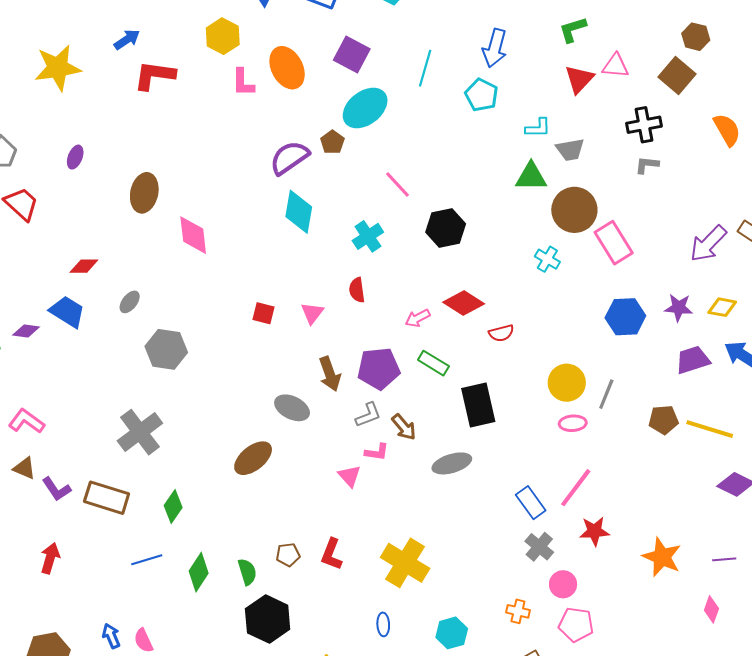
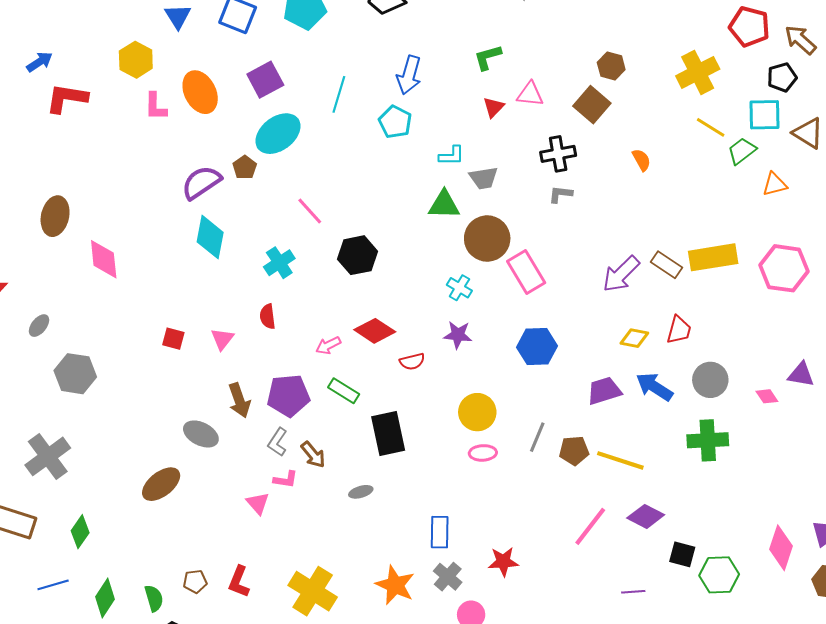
purple square: (352, 54) -> (265, 80), turned 33
red triangle: (579, 79) -> (494, 107), size x0.7
orange semicircle: (727, 130) -> (641, 160), size x0.7
purple star: (679, 308) -> (458, 335), moved
gray line: (606, 394) -> (537, 437), moved
gray L-shape: (368, 415) -> (278, 442), turned 144
gray ellipse: (452, 463) -> (361, 492), size x0.6
pink line: (576, 488) -> (590, 526), moved
blue rectangle: (531, 503) -> (440, 532), turned 36
orange star: (662, 557) -> (395, 585), moved

